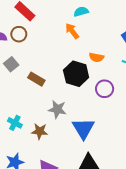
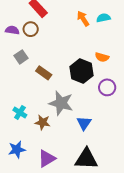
cyan semicircle: (81, 12) -> (103, 18), moved
orange arrow: (72, 31) -> (83, 19), moved
gray star: (57, 109) -> (61, 103), size x1.4
blue triangle: (83, 128) -> (84, 123), size x0.7

